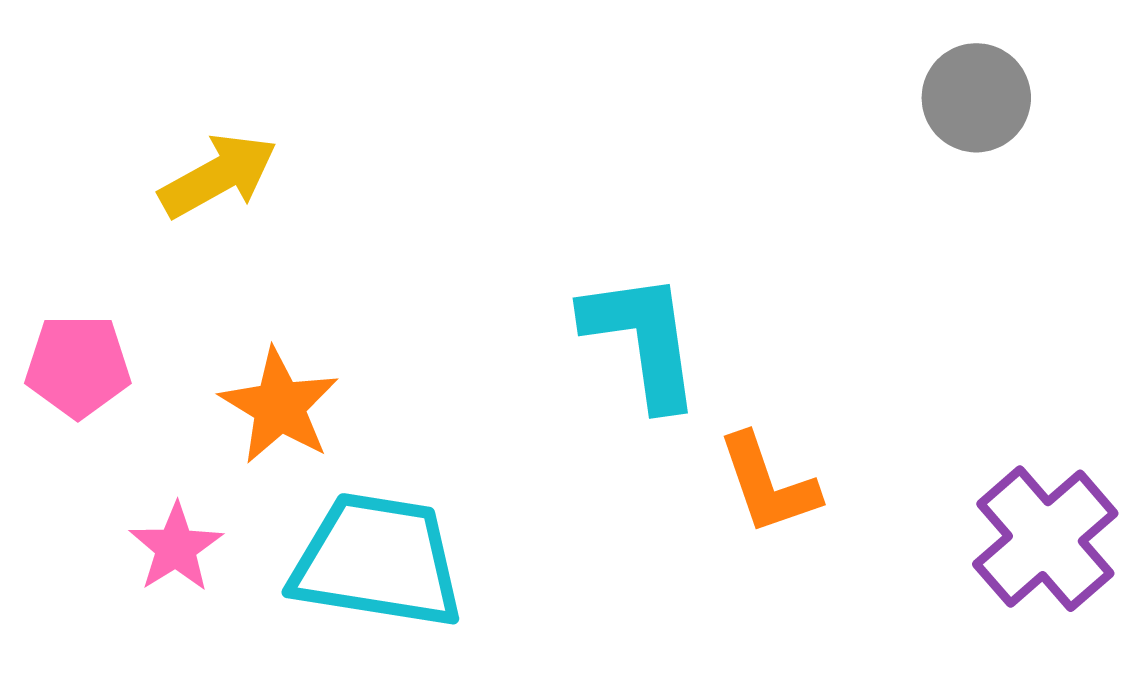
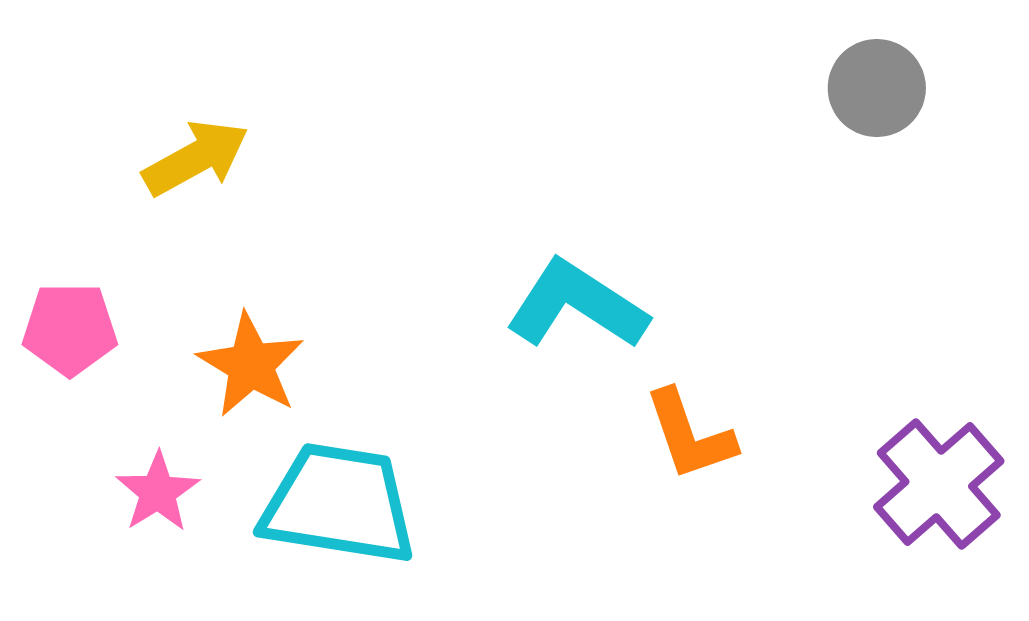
cyan L-shape: (642, 339) -> (577, 305), turned -49

